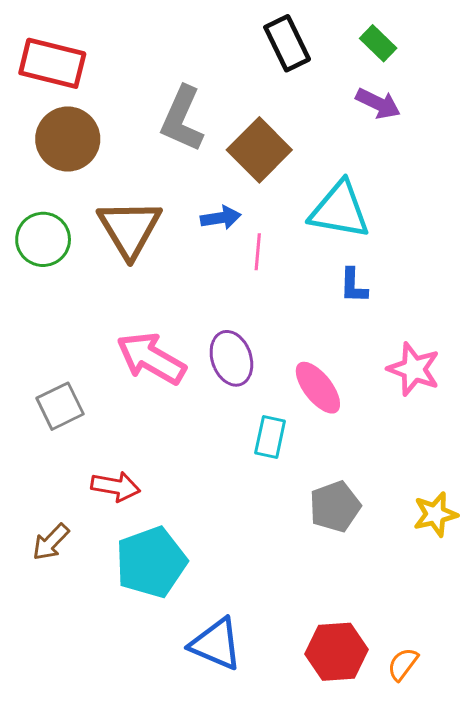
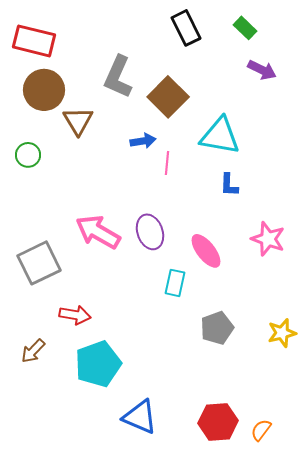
purple arrow: (378, 103) -> (262, 70), moved
brown triangle: (130, 229) -> (78, 121), moved, size x0.7
green circle: (43, 239) -> (28, 155), size x0.7
gray square: (60, 406) -> (39, 263), size x1.4

